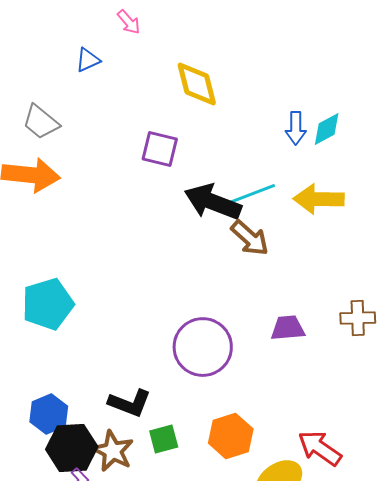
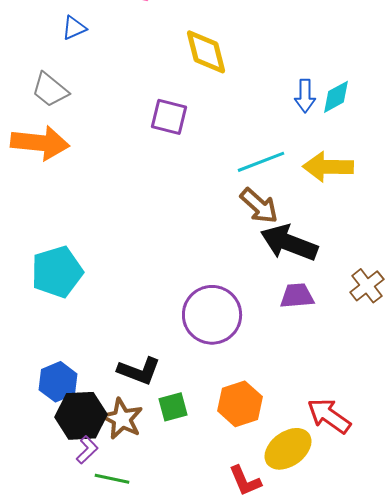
blue triangle: (88, 60) -> (74, 28), moved
black arrow: (213, 202) -> (289, 243), moved
brown cross: (358, 318) -> (367, 286), turned -36

